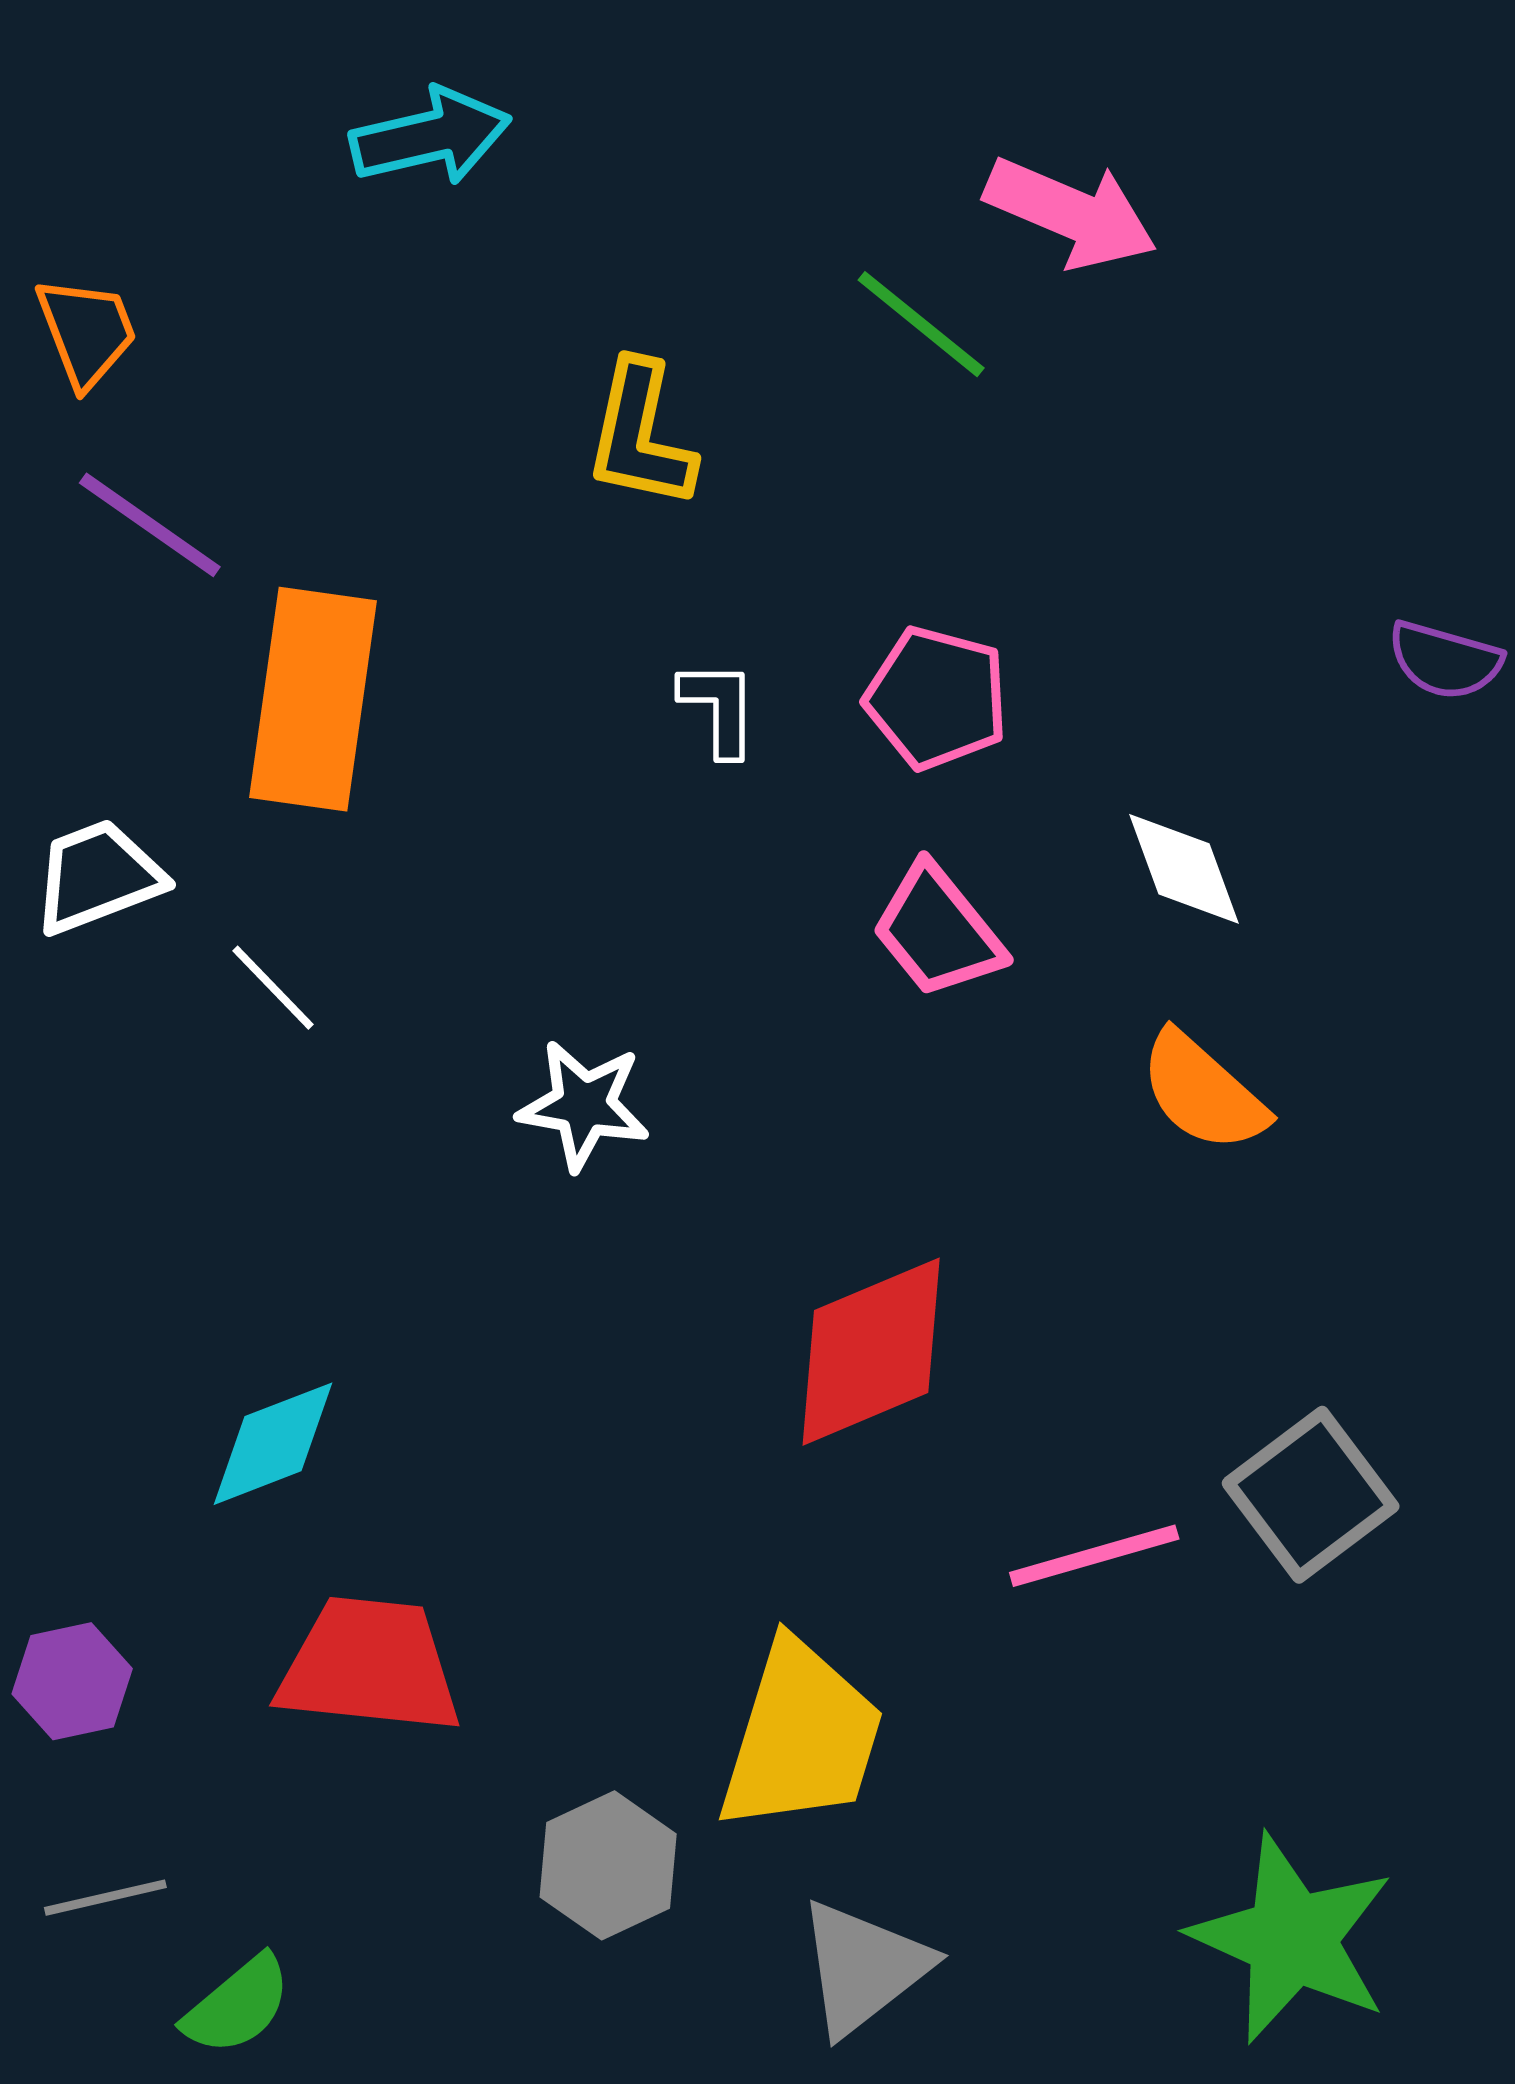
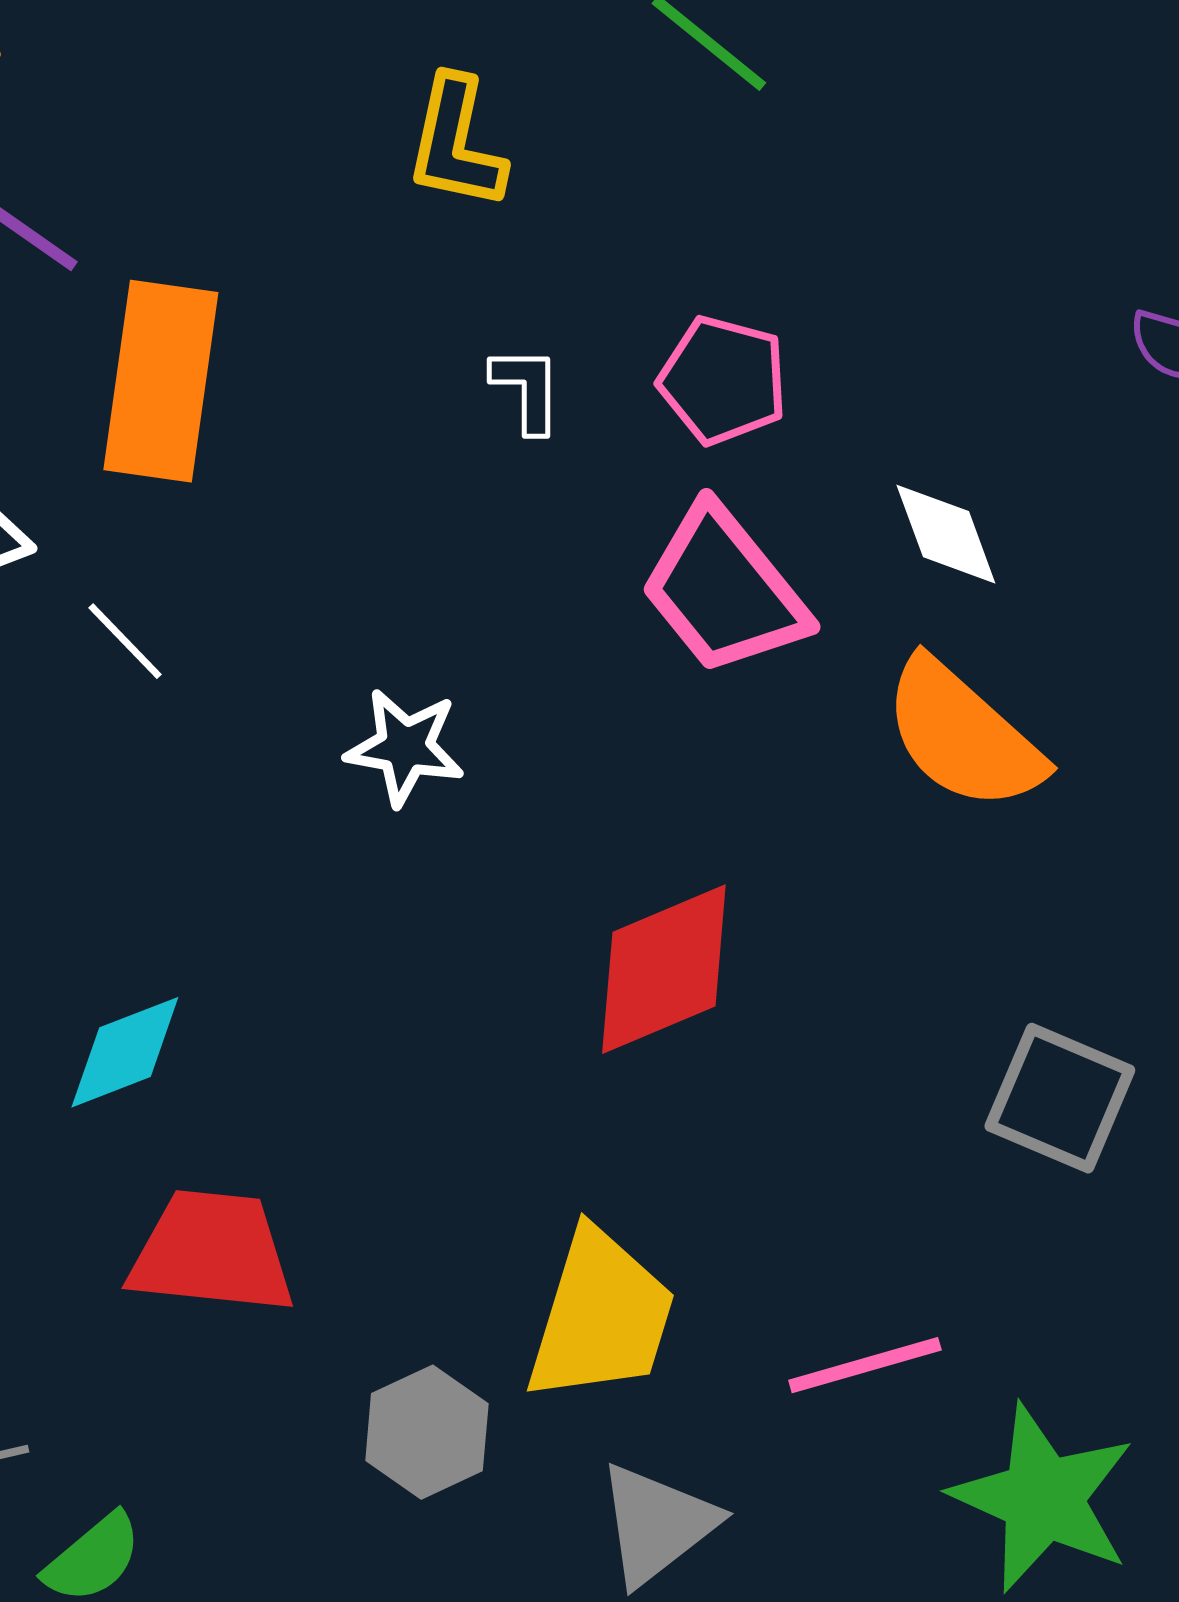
pink trapezoid: (938, 931) -> (724, 590), size x1.4
orange semicircle: (1203, 1092) -> (963, 735), size x1.4
gray square: (1311, 1495) -> (1060, 1098), turned -30
pink line: (1094, 1556) -> (865, 1365), moved

